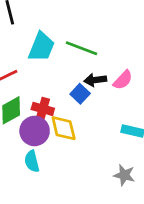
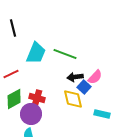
blue square: (80, 94) -> (84, 87), moved
yellow diamond: (64, 128) -> (73, 99), moved

